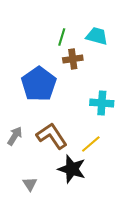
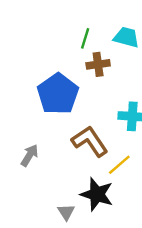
brown L-shape: (52, 136) -> (90, 141), moved
gray triangle: (30, 184) -> (66, 212), moved

